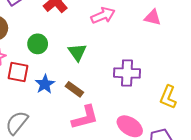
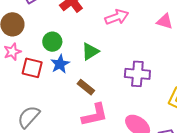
green triangle: (77, 52) -> (90, 51), turned 30
blue star: (45, 84) -> (60, 64), moved

